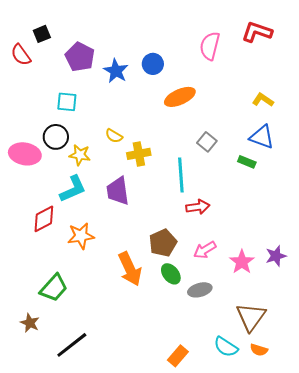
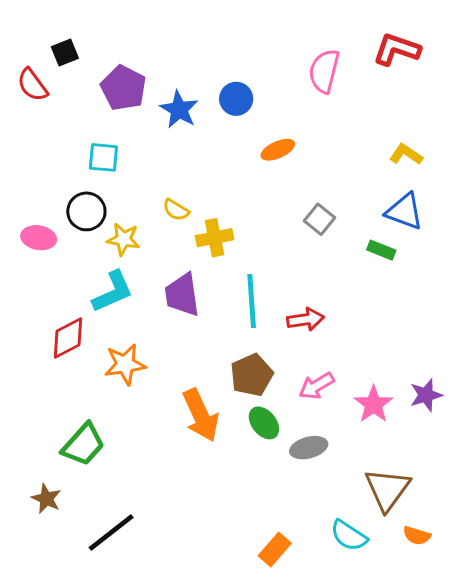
orange ellipse: (180, 97) -> (278, 150), size x0.7
pink ellipse: (25, 154) -> (39, 238), size x0.7
cyan line: (181, 175) -> (252, 301), moved
orange semicircle: (259, 350) -> (417, 536), moved

